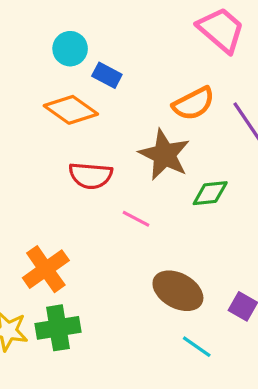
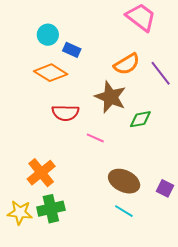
cyan line: (197, 347) -> (124, 211), moved

